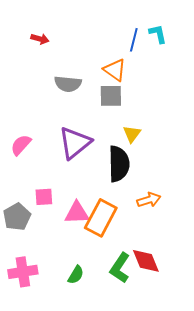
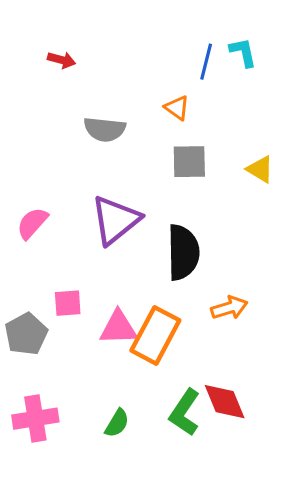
orange triangle: (115, 70) -> (177, 108), size x0.7
gray square: (111, 96) -> (189, 162), moved
yellow triangle: (132, 134) -> (260, 169), moved, turned -36

